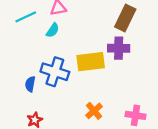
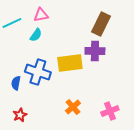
pink cross: (135, 115) -> (110, 111), turned -30

